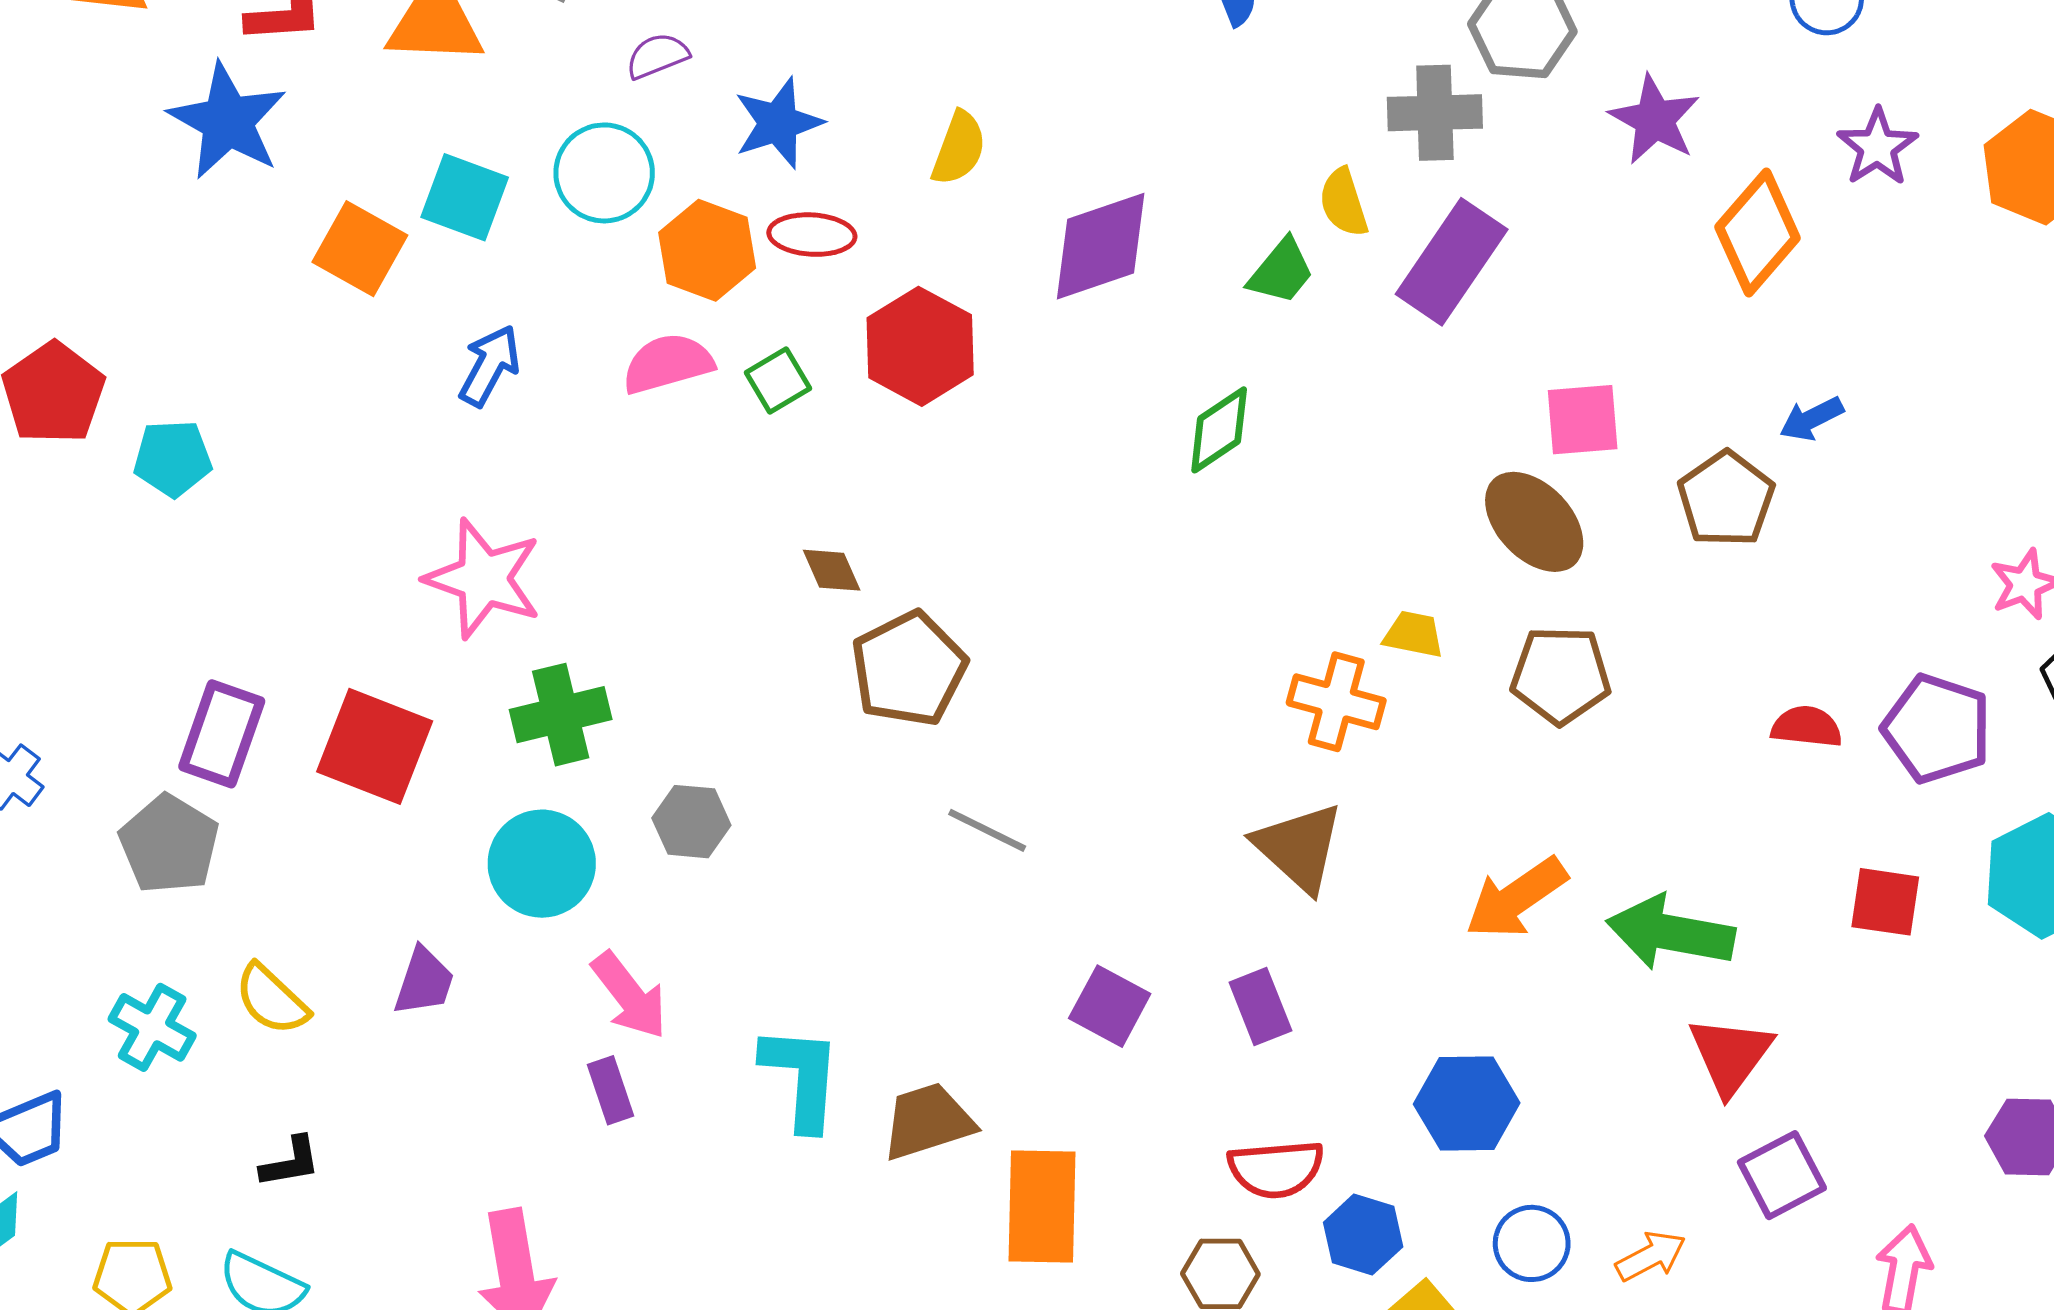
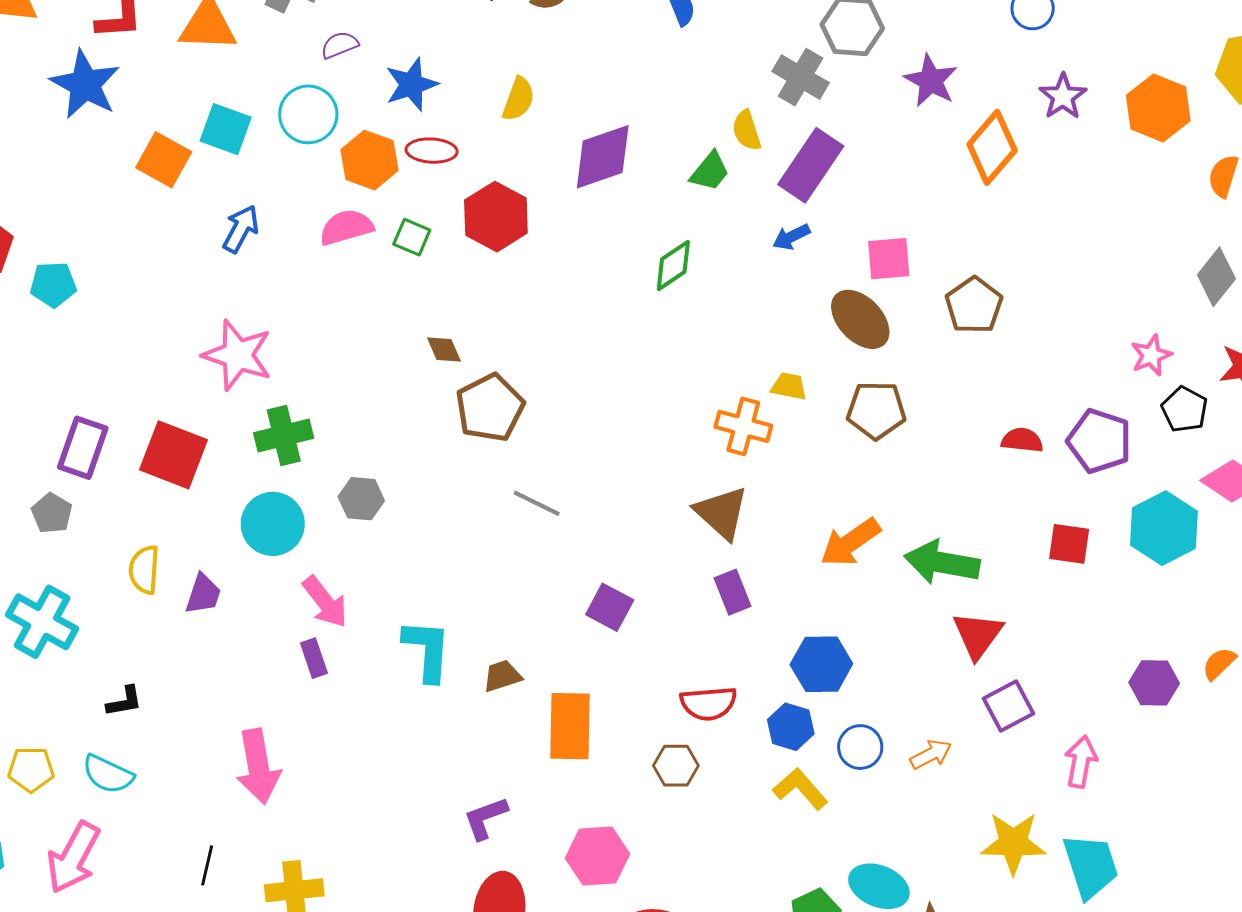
gray cross: (1435, 113) -> (801, 77), turned 32
green square: (778, 381) -> (412, 237), turned -36
blue arrow: (1811, 419) -> (791, 237), moved
gray pentagon: (169, 844) -> (52, 513), size x0.7
yellow semicircle: (272, 999) -> (144, 570), moved, turned 51
purple rectangle: (1260, 1007) -> (733, 592), moved
cyan cross: (152, 1027) -> (42, 622), size x1.4
brown trapezoid: (928, 1121) -> (502, 676), size x0.7
blue hexagon: (1363, 1235) -> (791, 727), moved

